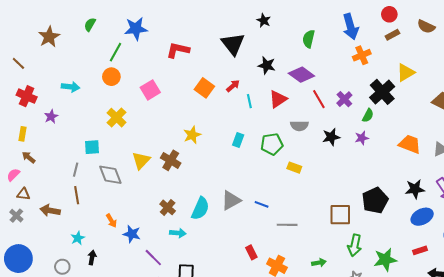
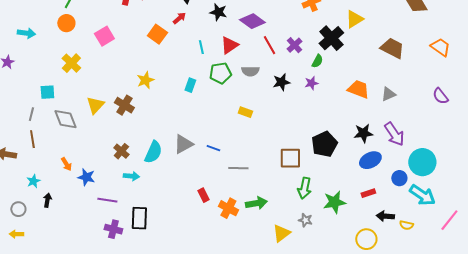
red arrow: (233, 86) -> (179, 18), moved
green pentagon: (272, 144) -> (220, 73), moved
purple line: (153, 258) -> (107, 200), turned -36
green arrow: (319, 263) -> (256, 203), moved, size x1.5

